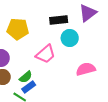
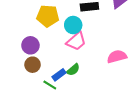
cyan circle: (70, 38) -> (73, 25), moved
green semicircle: (26, 77) -> (73, 70), moved

